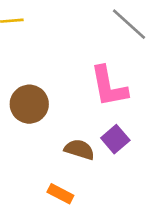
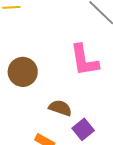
purple square: (115, 139) -> (83, 129), moved

